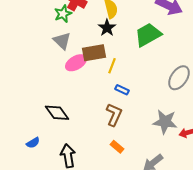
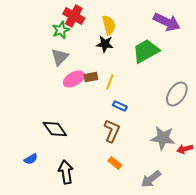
black star: (107, 28) -> (105, 44), turned -30
gray triangle: (62, 41) -> (60, 57), turned 30
brown rectangle: (94, 53) -> (91, 77), moved, size x0.6

